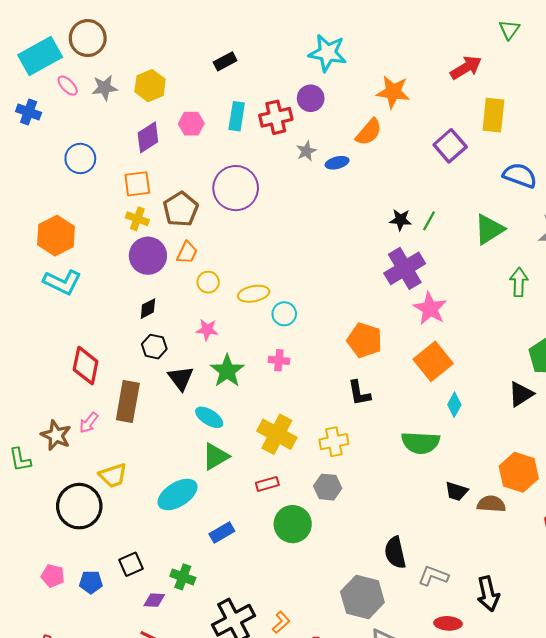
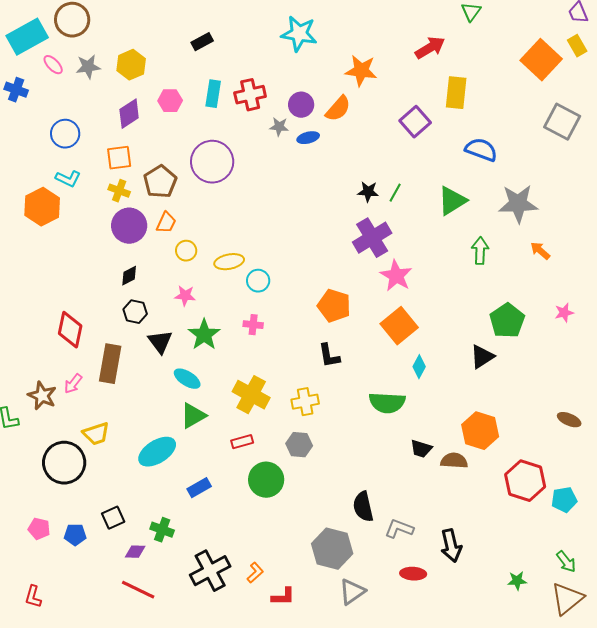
purple circle: (311, 98) -> (301, 105), moved
gray star: (306, 151) -> (279, 127), turned 30
cyan L-shape: (62, 282) -> (68, 179), moved, size x0.7

